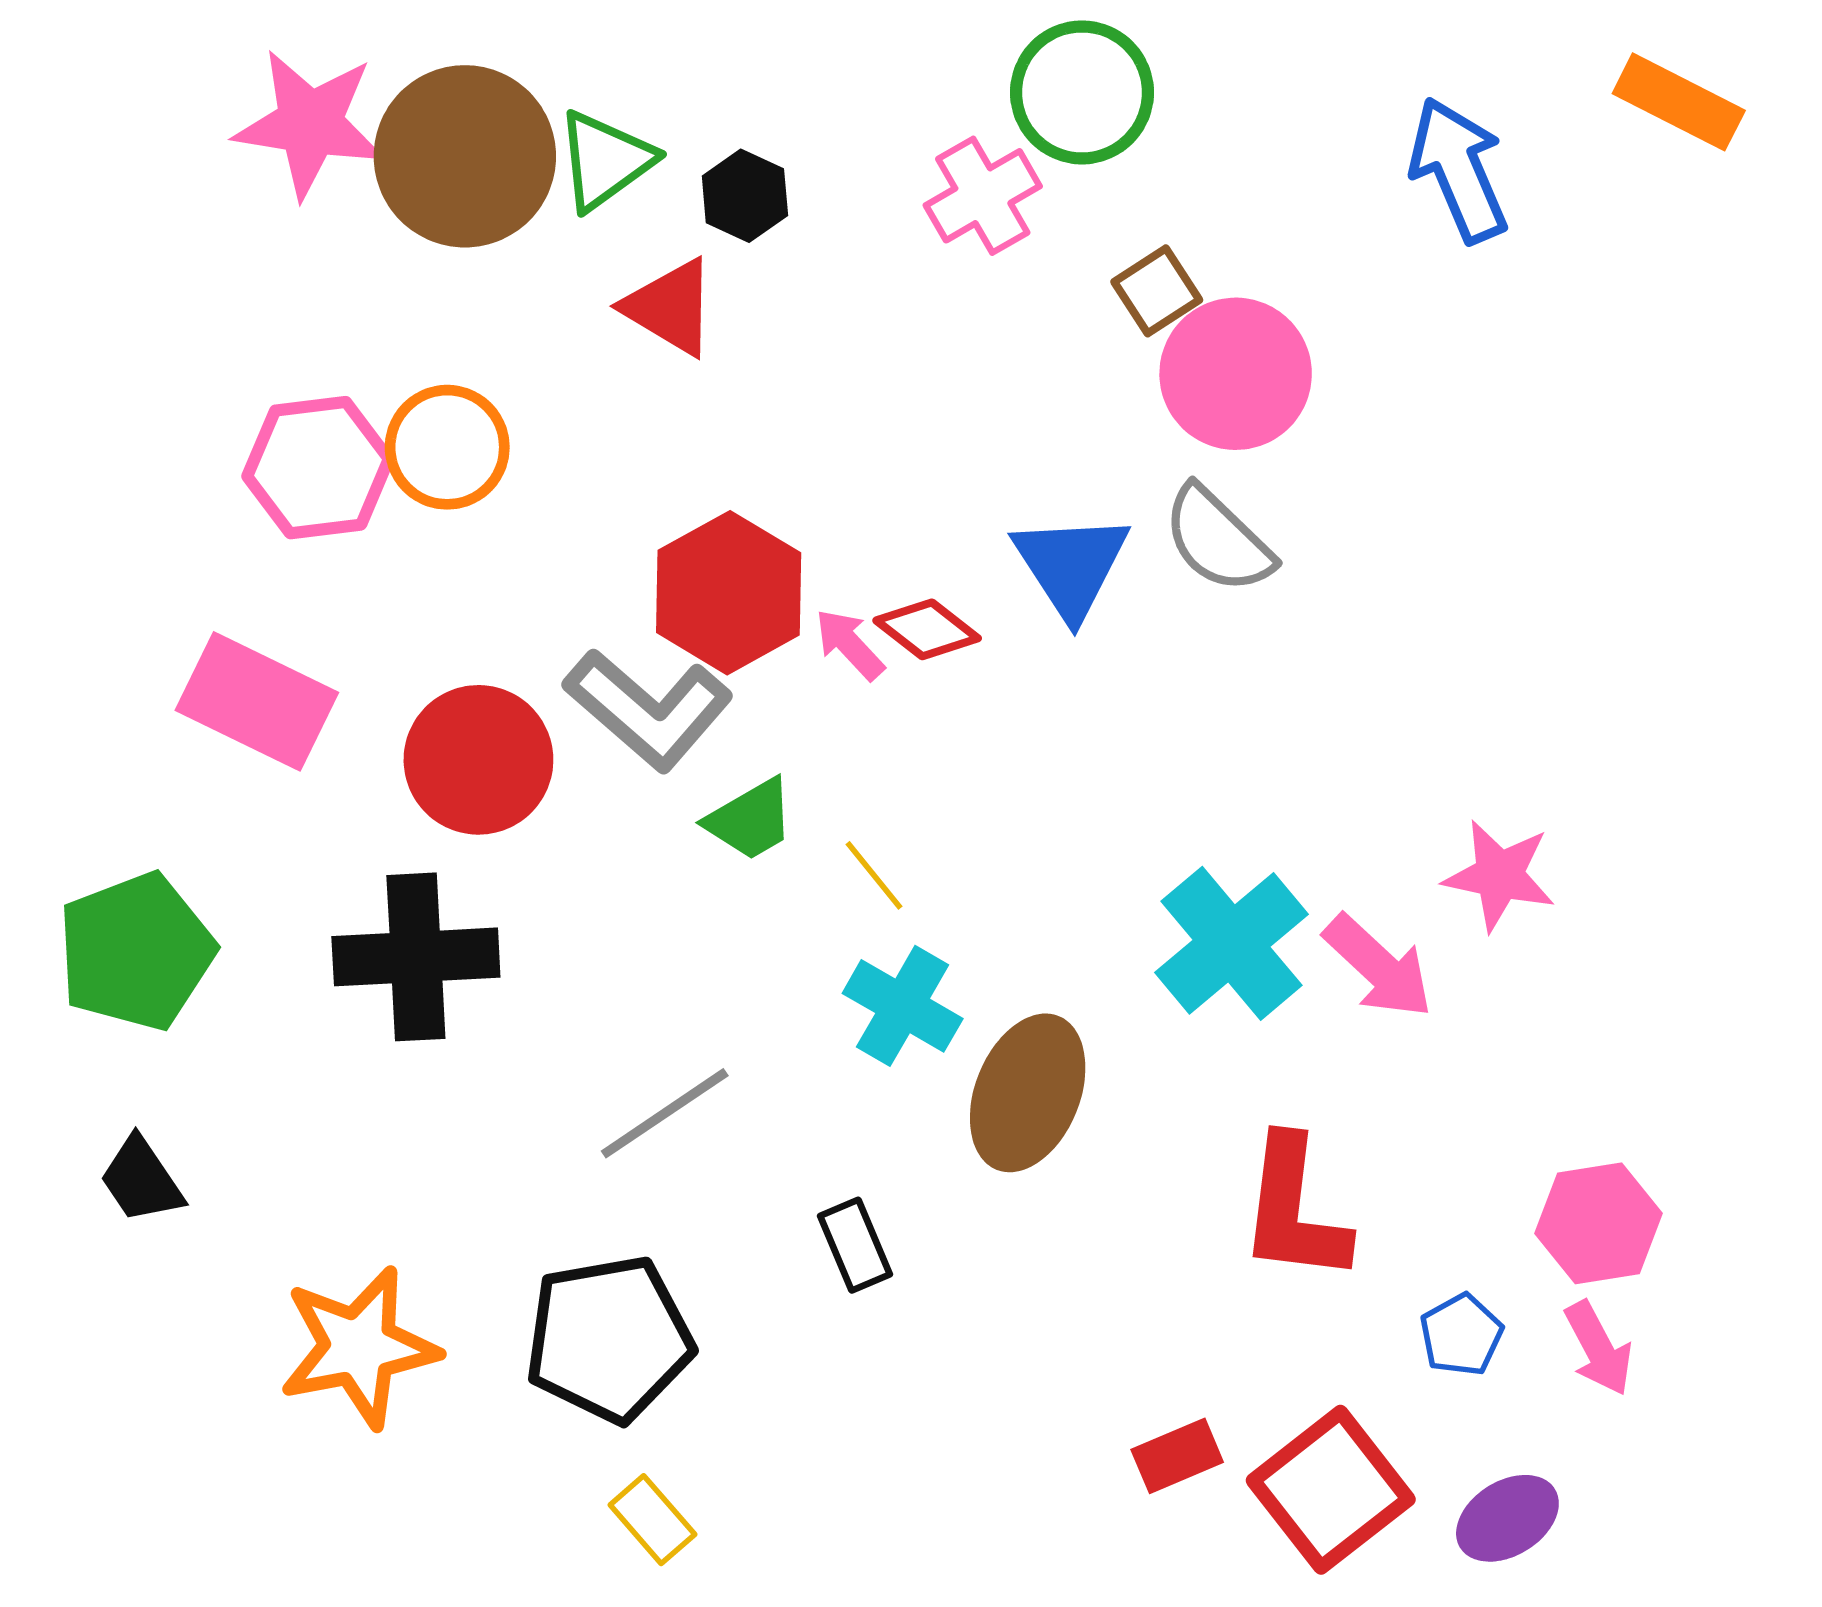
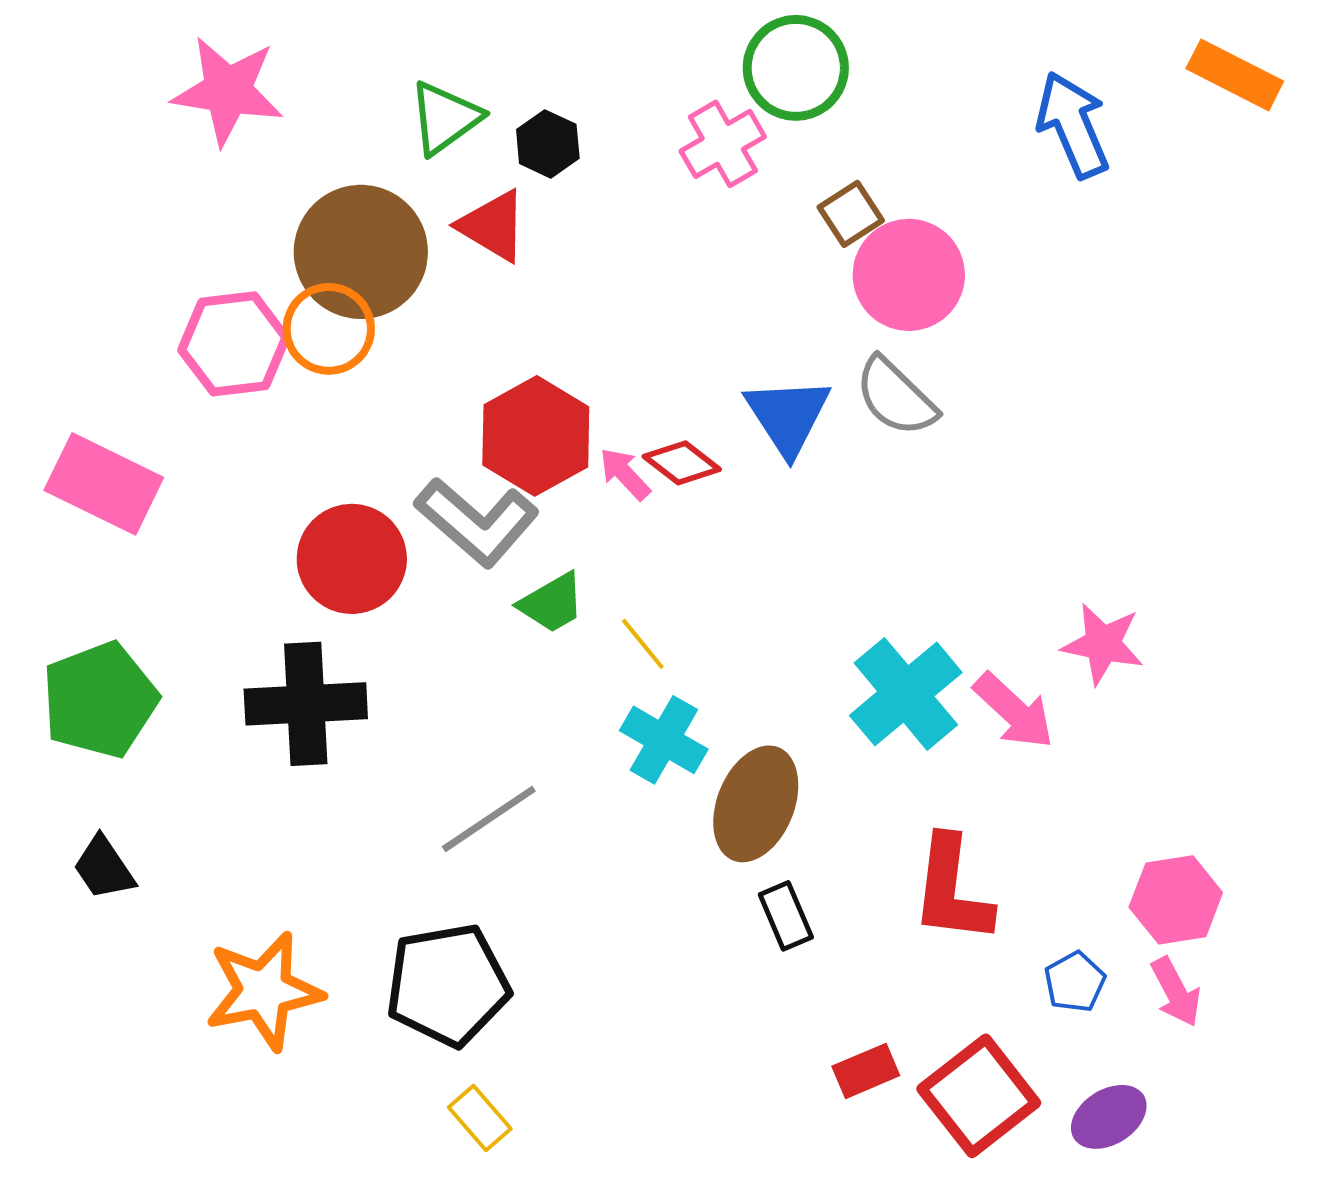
brown circle: (465, 156) -> (361, 252), moved
pink rectangle: (257, 701) -> (104, 484), moved
black rectangle: (855, 1245) -> (786, 916), moved

